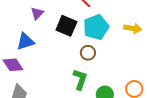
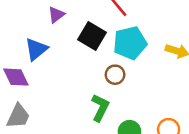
blue triangle: (25, 42) -> (36, 49), turned -30

